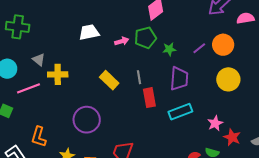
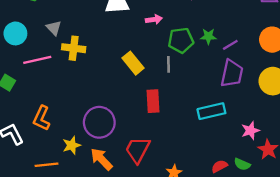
green pentagon: (145, 38) -> (181, 40), moved
purple line: (199, 48) -> (230, 45), moved
purple trapezoid: (179, 79) -> (232, 73), moved
red rectangle: (149, 98) -> (153, 101), moved
purple circle: (87, 120) -> (99, 122), moved

